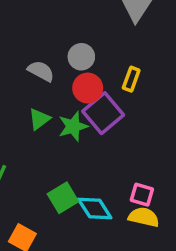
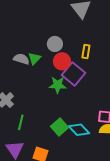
gray semicircle: (41, 71) -> (21, 59), moved
green triangle: (39, 119) -> (34, 58), moved
green star: (73, 126) -> (58, 85), turned 30

